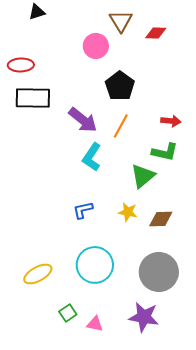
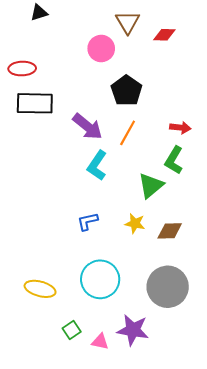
green L-shape: (165, 152) -> (174, 160), turned 108
yellow ellipse: (38, 274) -> (40, 289), turned 44
purple star: (144, 317) -> (133, 330), moved

